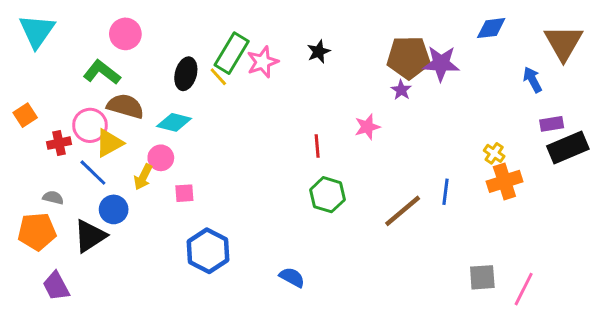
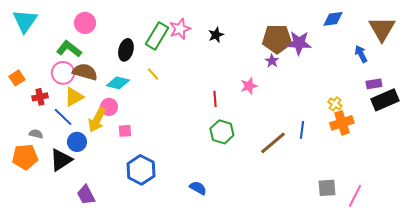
pink star: (263, 62) -> (180, 29), moved
yellow line: (218, 77) -> (153, 74), moved
pink circle: (90, 125) -> (63, 73), moved
yellow arrow: (143, 177) -> (97, 120), size x1.4
purple trapezoid: (56, 286) -> (86, 195), moved

